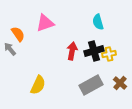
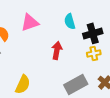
cyan semicircle: (98, 22) -> (70, 21), moved
black cross: (94, 51) -> (93, 33), moved

